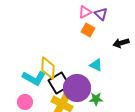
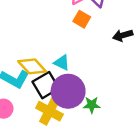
cyan triangle: (96, 65) -> (62, 63), moved
yellow diamond: (48, 68) -> (32, 66), turned -45

